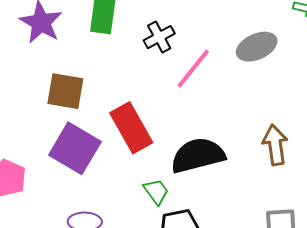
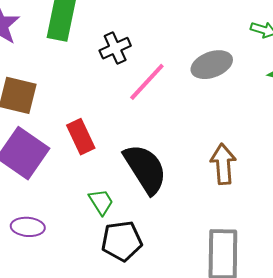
red rectangle: (131, 128) -> (81, 137), size x0.7
black semicircle: (198, 155) -> (145, 169), turned 68

